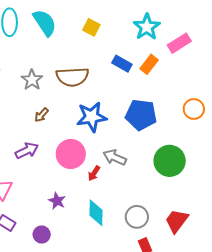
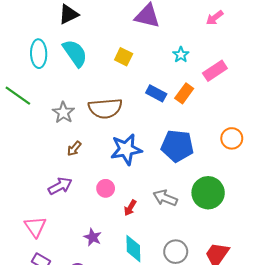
cyan star: (147, 27) -> (181, 55), size x0.6
pink circle: (71, 154) -> (106, 188), size x0.6
gray arrow: (115, 157) -> (165, 198), moved

